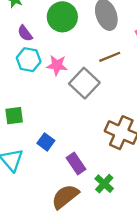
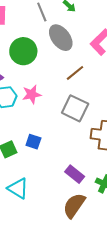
gray square: (84, 83) -> (75, 108), moved
blue square: (46, 142) -> (33, 142), moved

